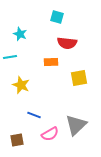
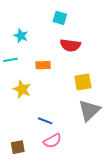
orange rectangle: (51, 62) -> (43, 65), moved
blue line: (34, 115) -> (45, 121), moved
gray triangle: (76, 125) -> (89, 110), moved

